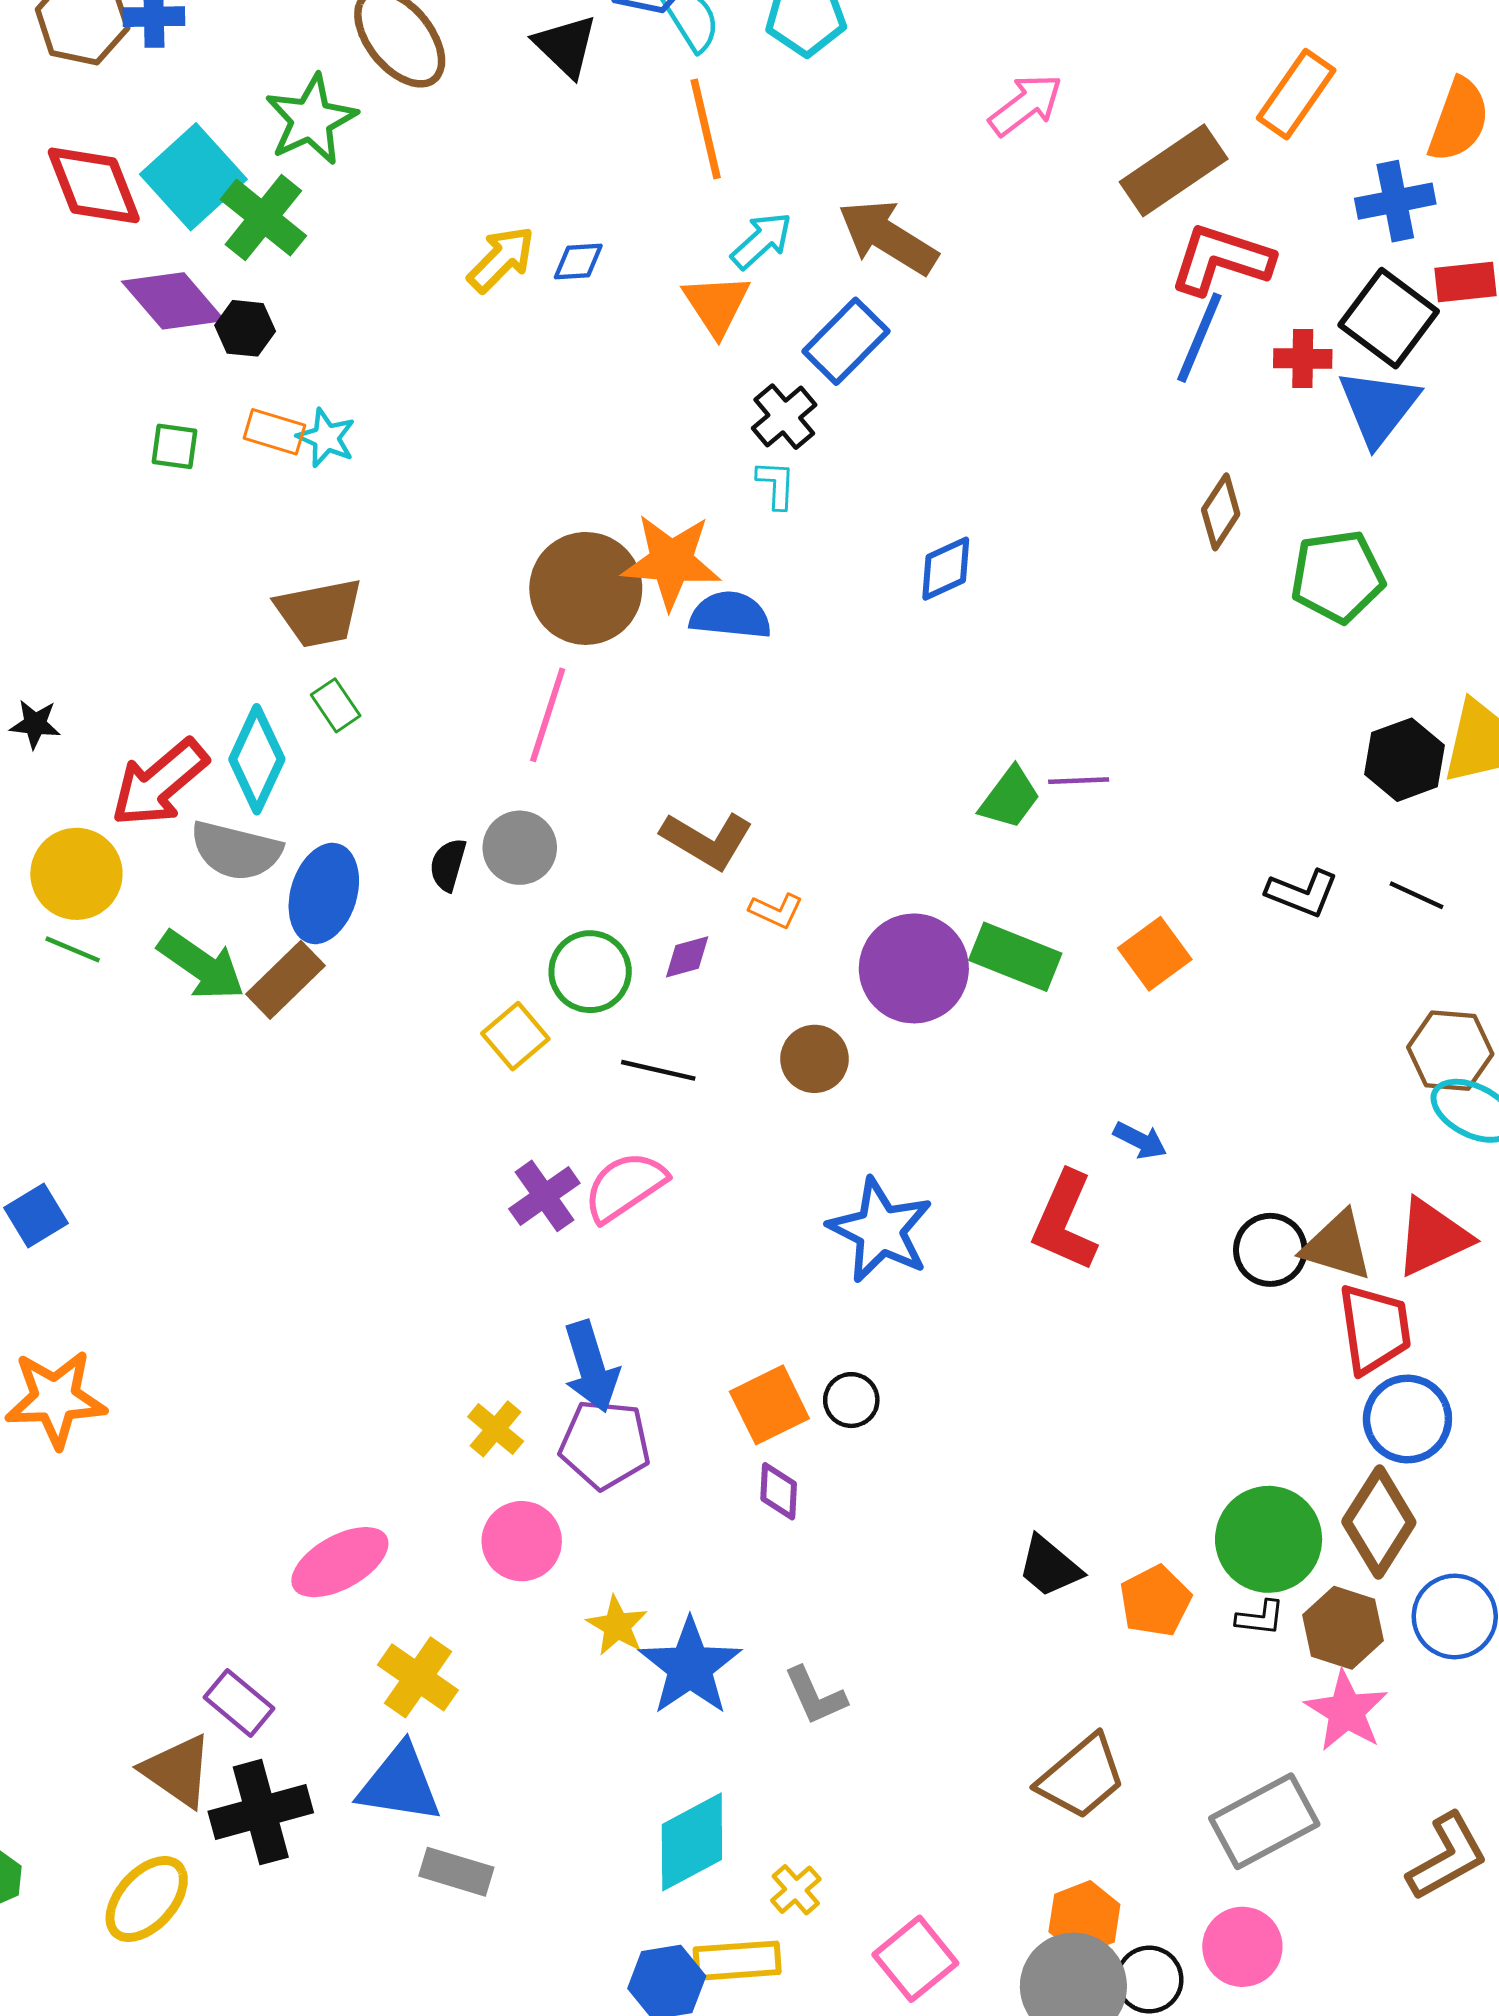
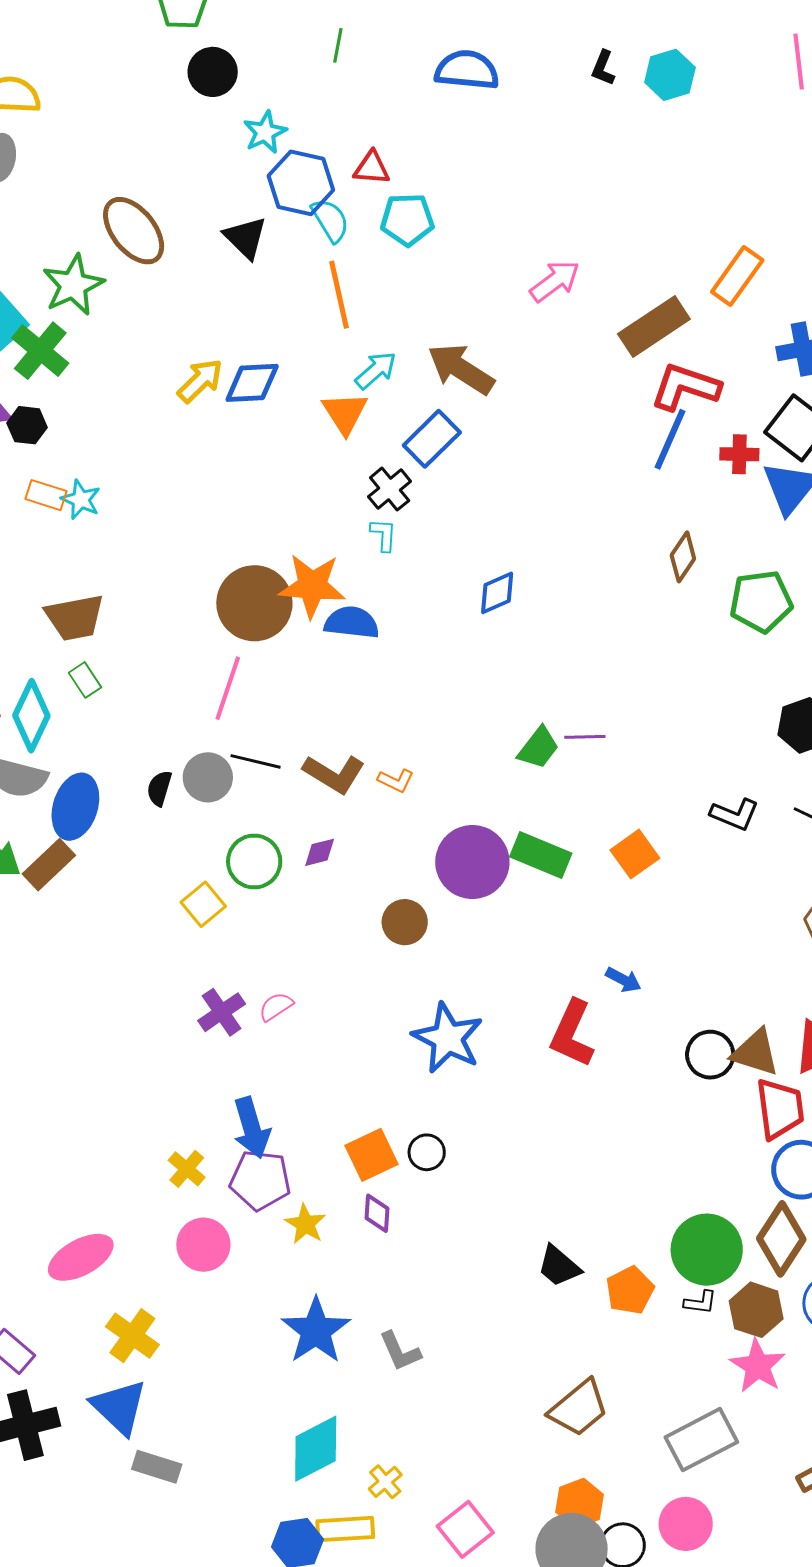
blue diamond: (578, 262) -> (252, 383), size x1.6
orange L-shape: (776, 911) -> (396, 781), moved
black line: (658, 1070) -> (256, 761), moved
pink semicircle: (625, 1187) -> (276, 1007), size x0.6
yellow star: (617, 1626) -> (305, 1224), moved
blue triangle: (400, 1784) -> (119, 1407), turned 34

